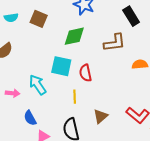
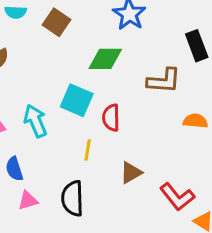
brown triangle: (101, 116) -> (131, 173), moved

